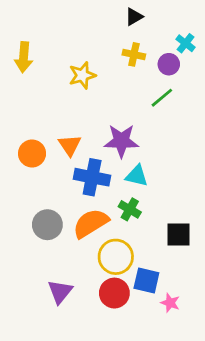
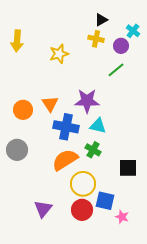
black triangle: (134, 17) -> (101, 20), moved
gray circle: (47, 225) -> (17, 150), moved

